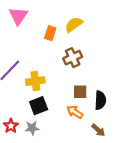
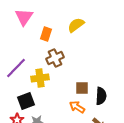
orange rectangle: (50, 33) -> (46, 34), moved
brown cross: (73, 58) -> (55, 58), moved
black square: (39, 106) -> (26, 101), moved

